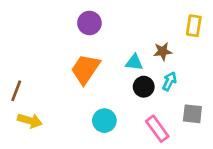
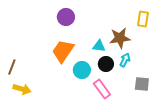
brown star: (163, 51) -> (120, 38), size x1.5
cyan circle: (104, 121) -> (82, 70), moved
pink rectangle: (157, 129) -> (102, 89), moved

